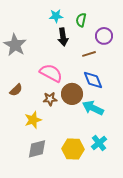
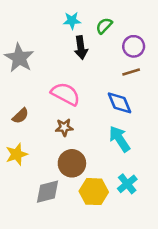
green semicircle: (81, 20) -> (104, 26), turned 32
brown line: (89, 54) -> (131, 72), moved
brown circle: (72, 94) -> (72, 163), moved
cyan arrow: (93, 108) -> (120, 139), turned 30
yellow star: (33, 120) -> (17, 154), moved

